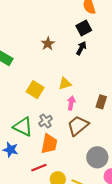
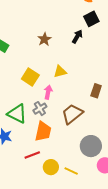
black square: (84, 28) -> (91, 19), moved
brown star: (48, 44) -> (44, 39), moved
pink arrow: (71, 103) -> (48, 92), moved

